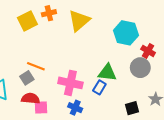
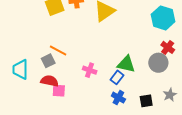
cyan hexagon: (126, 33) -> (163, 18), moved
pink cross: (70, 83) -> (90, 70), size x0.6
blue cross: (75, 108) -> (118, 98), moved

